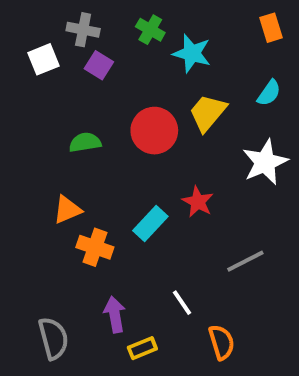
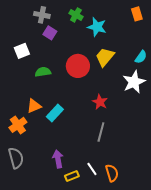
white square: (44, 59) -> (22, 51), moved
cyan semicircle: (269, 93) -> (141, 57), moved
cyan rectangle: (150, 224) -> (55, 113), moved
orange cross: (95, 247) -> (18, 125), moved, turned 36
gray line: (245, 261) -> (101, 132), moved, turned -48
white line: (182, 303) -> (92, 169), moved
gray semicircle: (53, 338) -> (16, 158), moved

